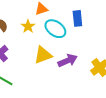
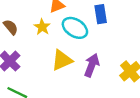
purple arrow: (68, 61) -> (92, 65), turned -42

